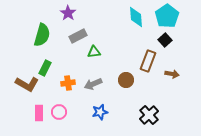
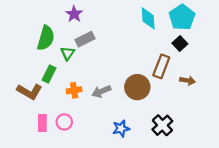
green triangle: (94, 52) -> (68, 53), moved, turned -48
brown circle: (126, 80) -> (137, 87), size x1.5
blue star: (100, 112) -> (121, 128), moved

